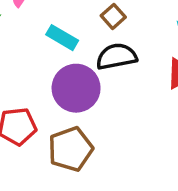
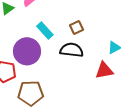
purple circle: (76, 88) -> (27, 51), moved

